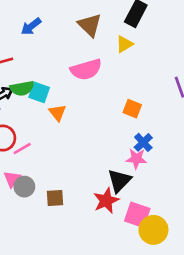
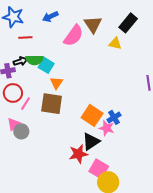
yellow triangle: (124, 44) -> (115, 43), turned 32
pink semicircle: (86, 70) -> (74, 36), moved, turned -50
orange square: (132, 109) -> (92, 115), moved, size x1.5
pink line: (22, 149) -> (26, 104), turned -40
brown square: (55, 198) -> (52, 104), moved, size x1.6

